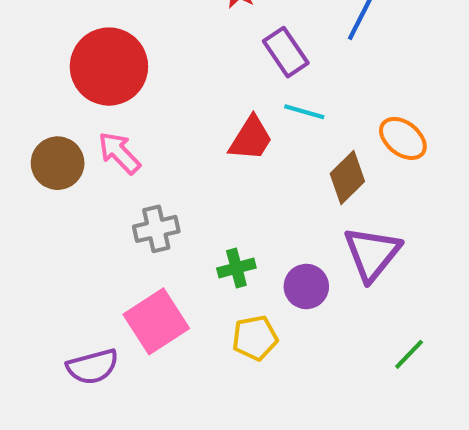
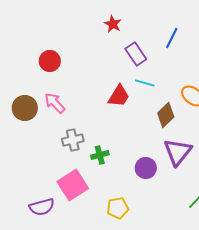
red circle: (109, 67) -> (50, 61), size x0.6
green cross: (236, 268) -> (100, 155), moved
yellow pentagon: (255, 338) -> (118, 208), moved

